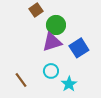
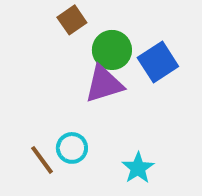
blue square: (79, 48) -> (158, 62), moved
cyan circle: (51, 71) -> (72, 148), moved

